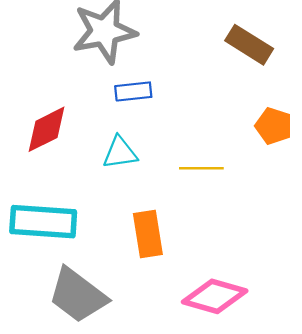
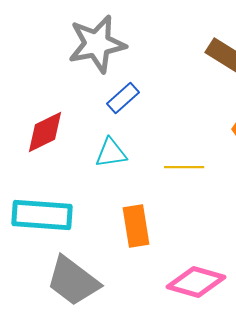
blue rectangle: (133, 91) -> (123, 98), turned -36

